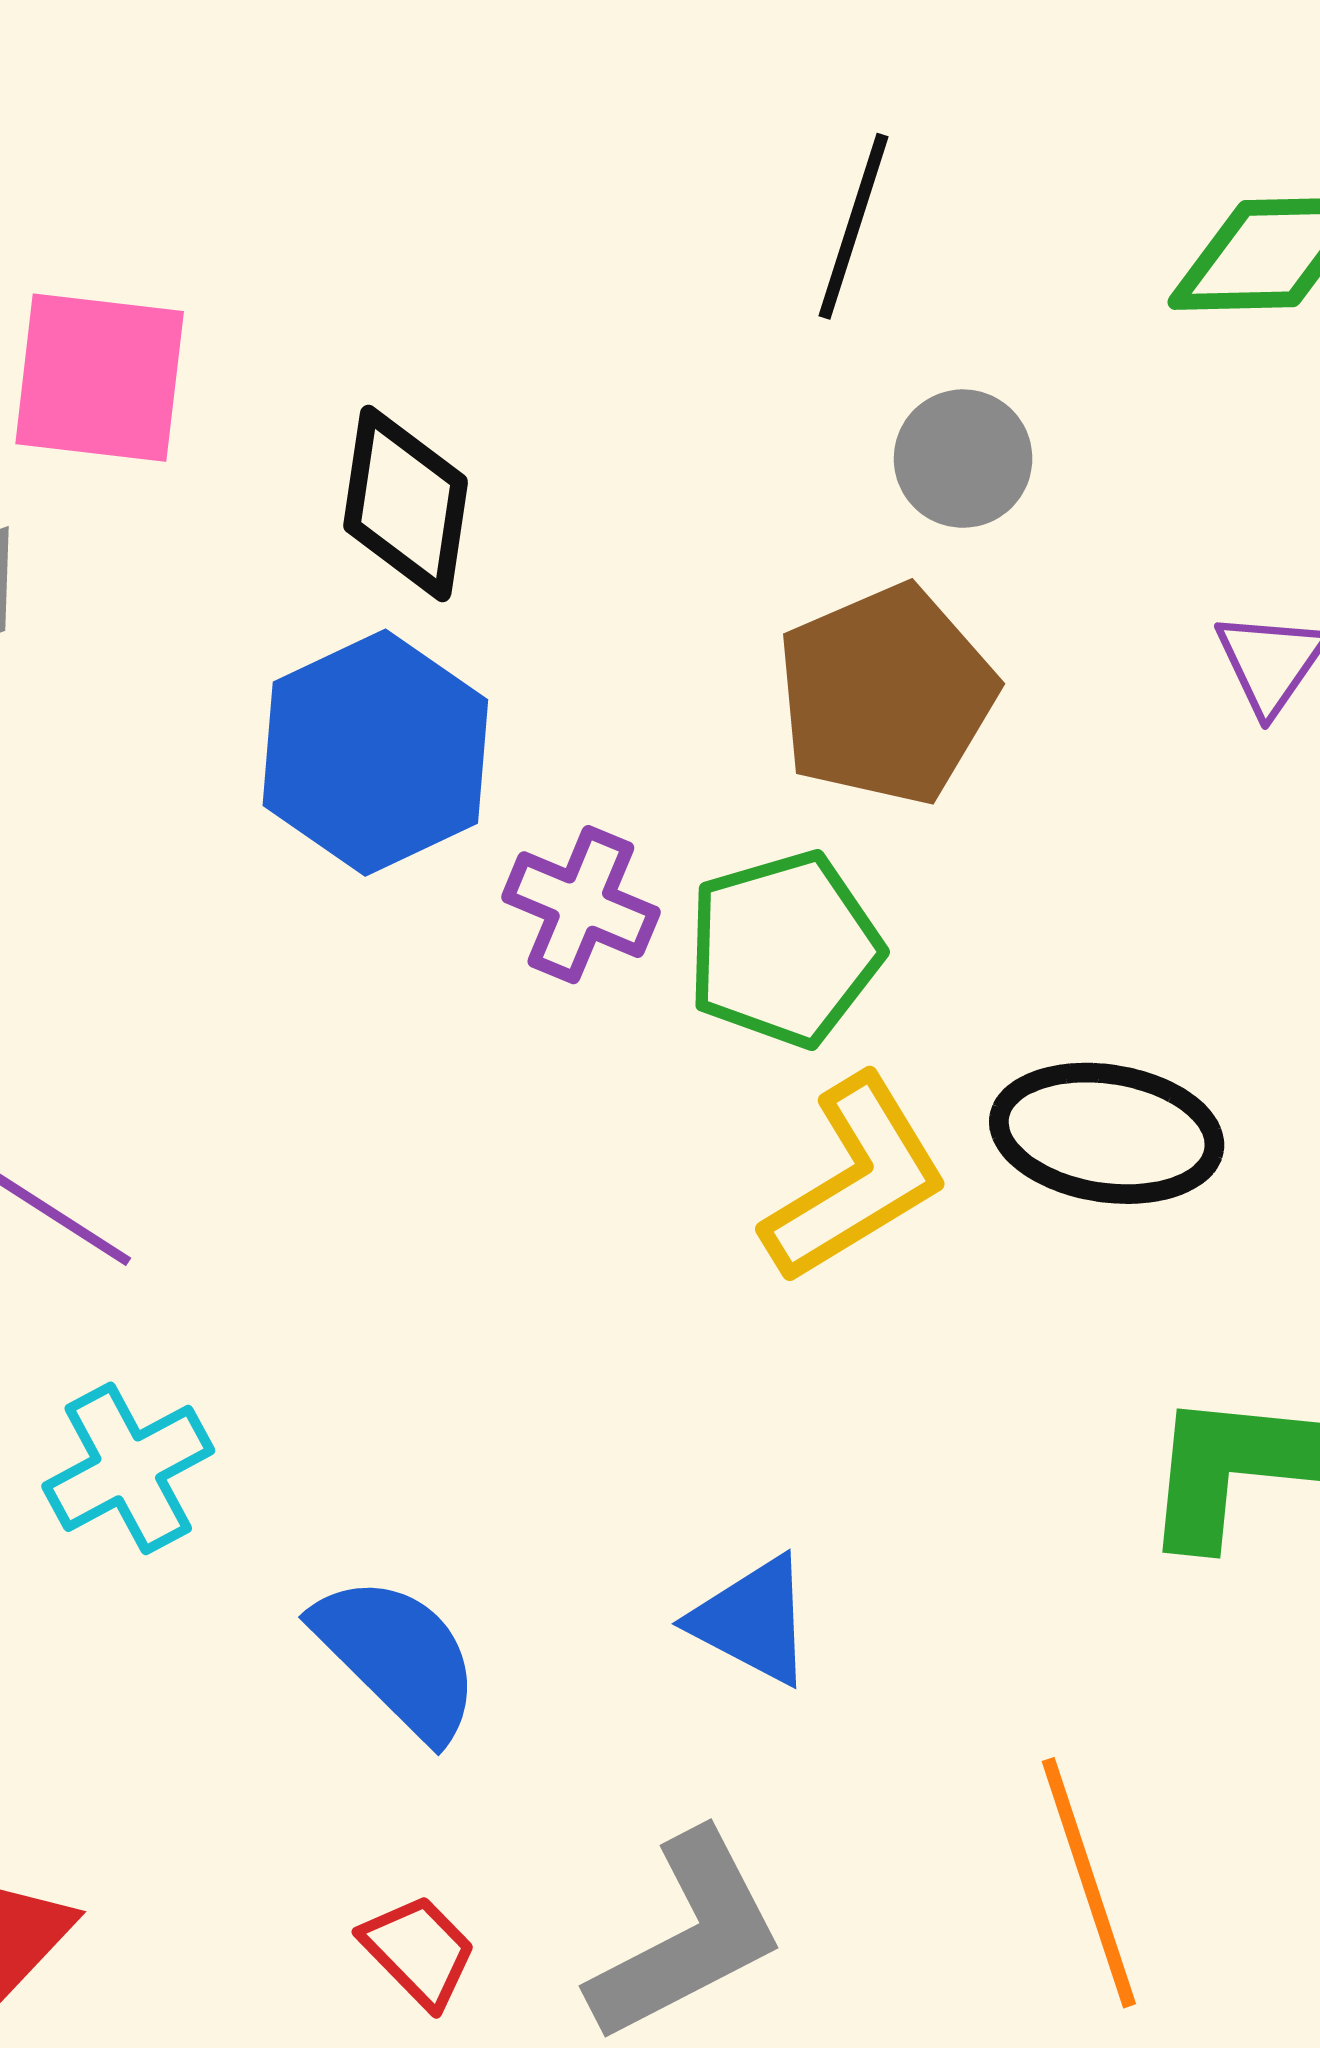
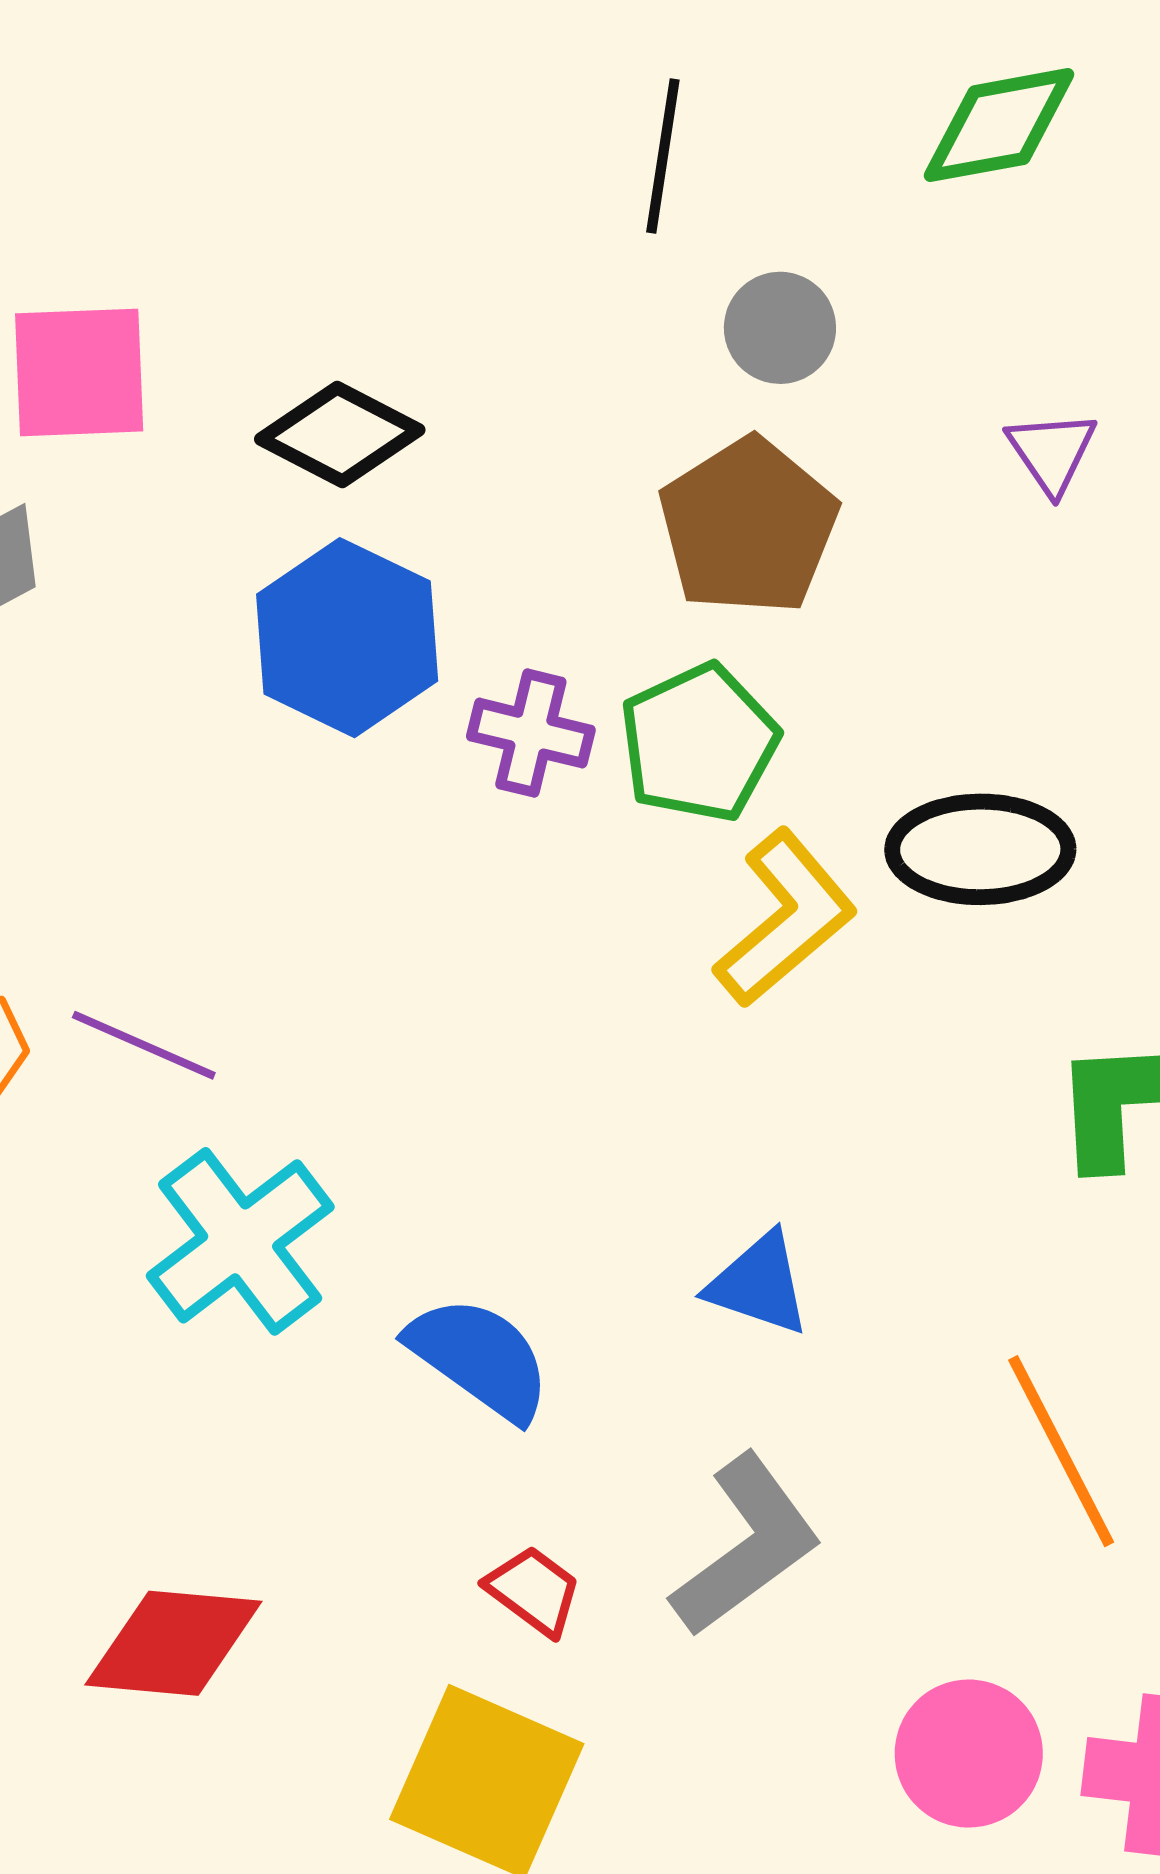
black diamond: (406, 504) -> (340, 435), turned -62
cyan cross: (128, 1468) -> (240, 1241), size x1.4

